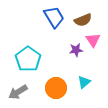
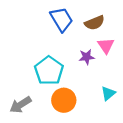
cyan pentagon: (28, 59) -> (49, 71), moved
cyan triangle: (84, 82) -> (108, 93), moved

